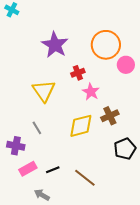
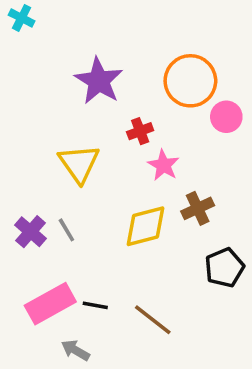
purple cross: (16, 146) -> (31, 232), moved, turned 30
pink rectangle: (28, 169) -> (50, 304), size x1.5
black line: (53, 170) -> (95, 305), turned 32

